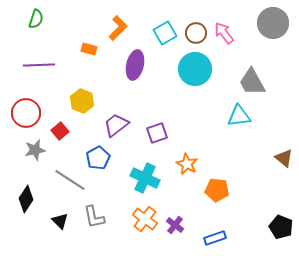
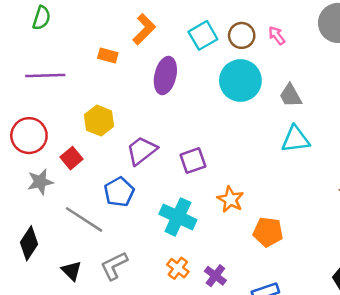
pink arrow: (224, 33) -> (277, 35), size x0.7
gray trapezoid: (252, 82) -> (291, 96), moved, size x0.7
gray L-shape: (94, 217) -> (114, 266), turned 75
orange cross: (145, 219) -> (178, 268), size x0.7

